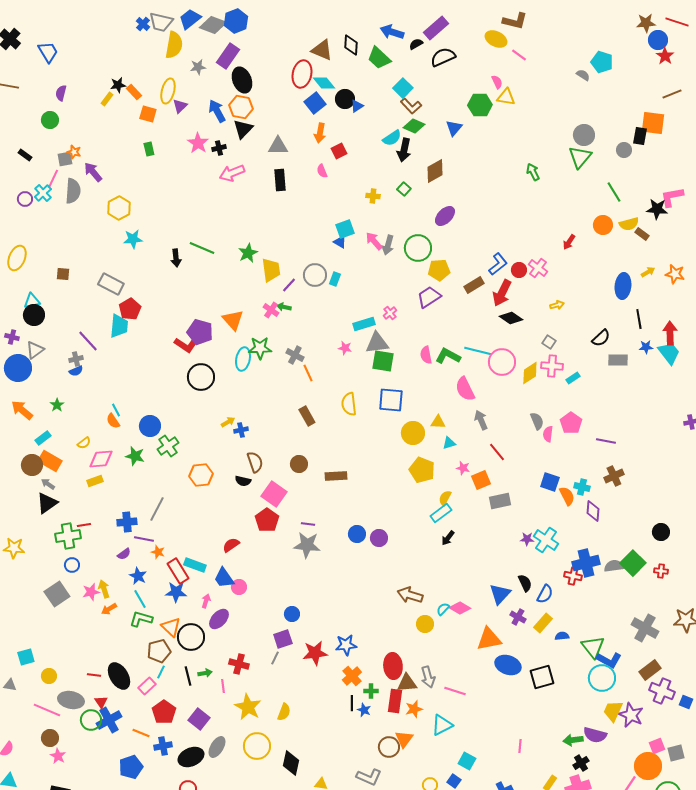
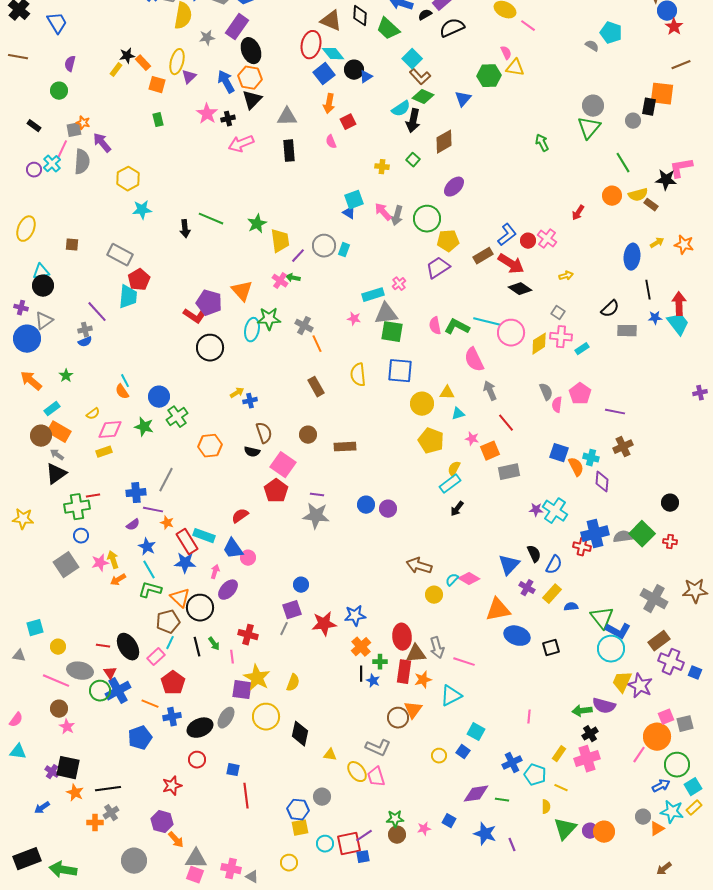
red arrow: (502, 293) -> (511, 264), turned -84
green arrow: (205, 673) -> (214, 644), turned 64
black square: (542, 677) -> (551, 648), size x0.7
purple square: (199, 719) -> (242, 690), moved, turned -30

